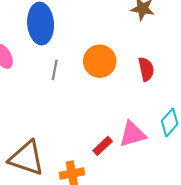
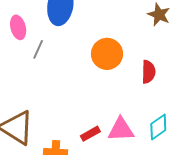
gray line: (55, 70) -> (38, 49), moved

